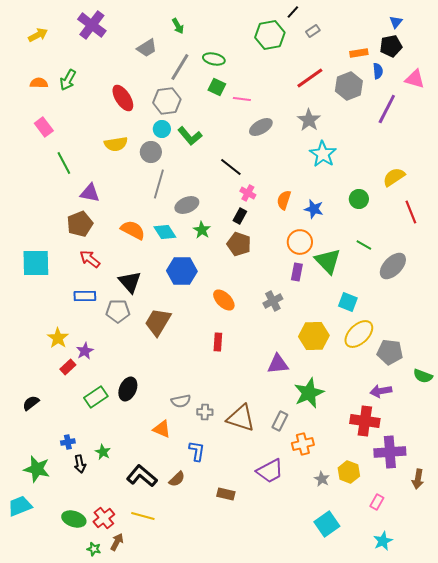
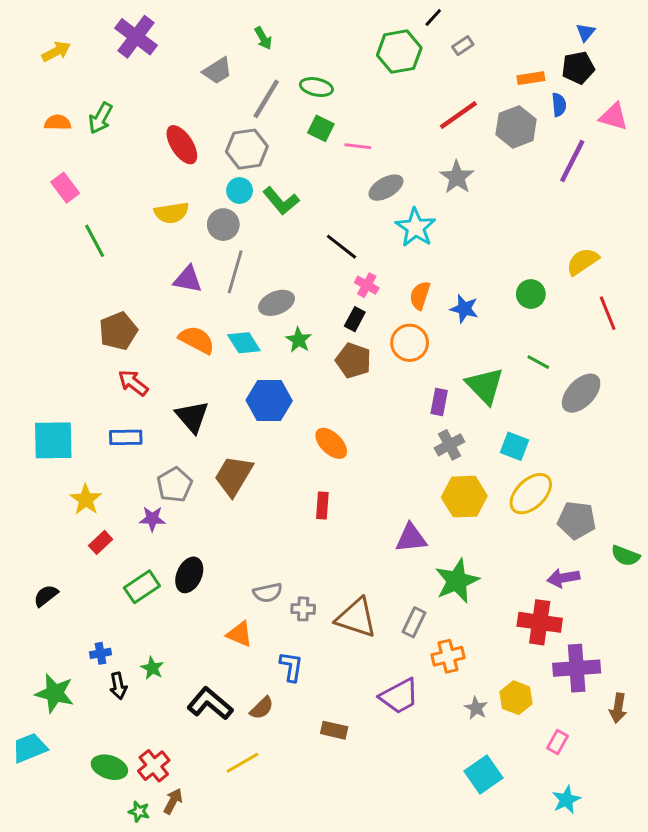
cyan star: (323, 154) -> (415, 227), moved
purple triangle: (90, 193) -> (188, 279), moved
orange circle: (300, 242) -> (410, 343), moved
cyan square: (36, 263) -> (53, 440), moved
gray cross: (273, 301) -> (449, 445), moved
gray pentagon: (118, 311) -> (174, 485), moved, turned -30
purple star: (85, 351) -> (152, 519), moved, turned 30
yellow line: (143, 516) -> (242, 763), moved, turned -45

